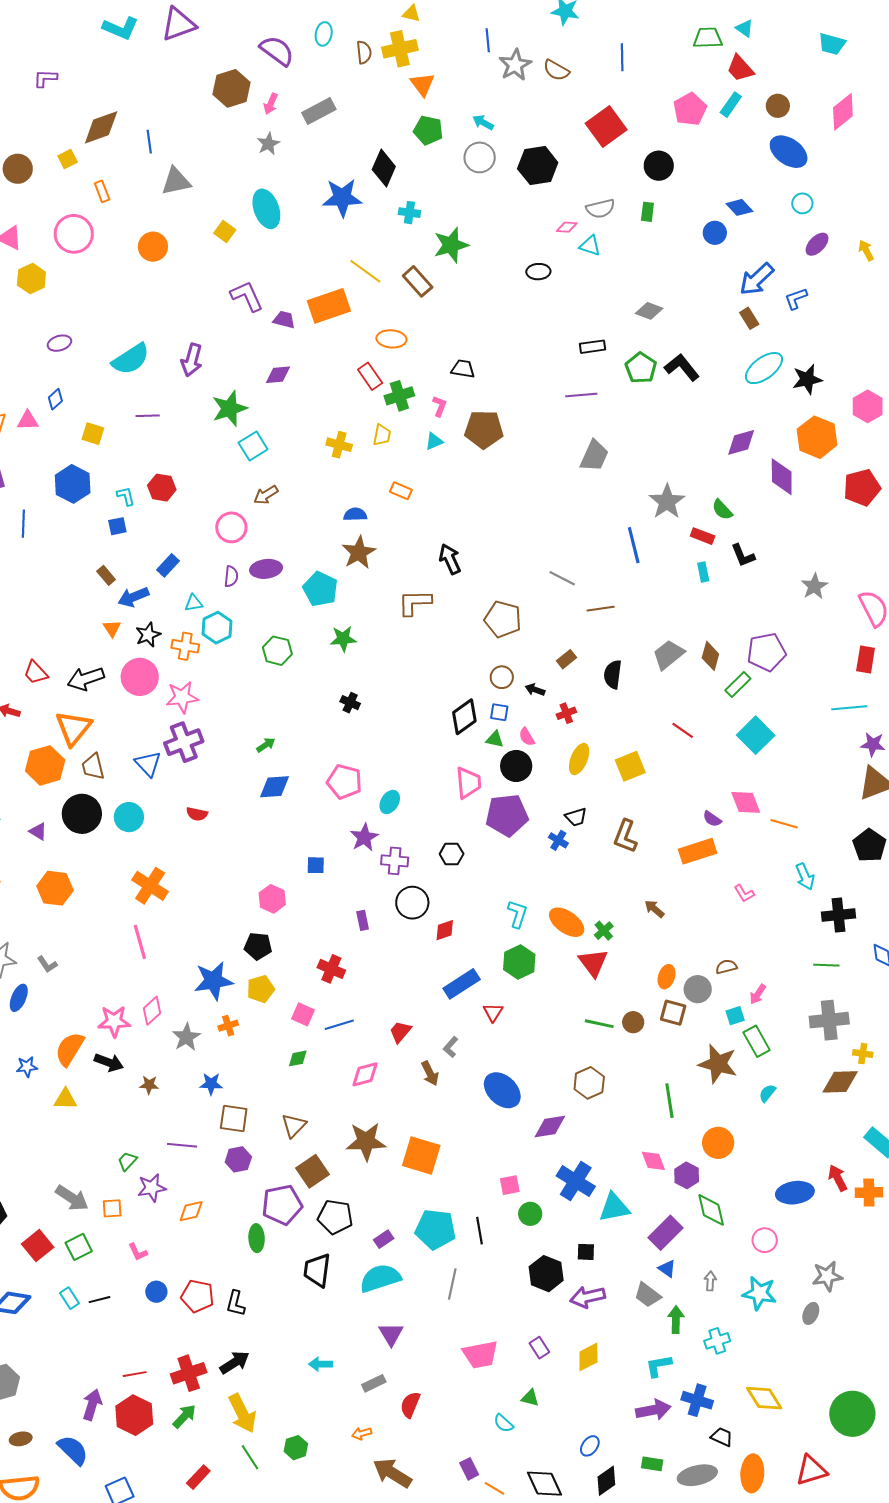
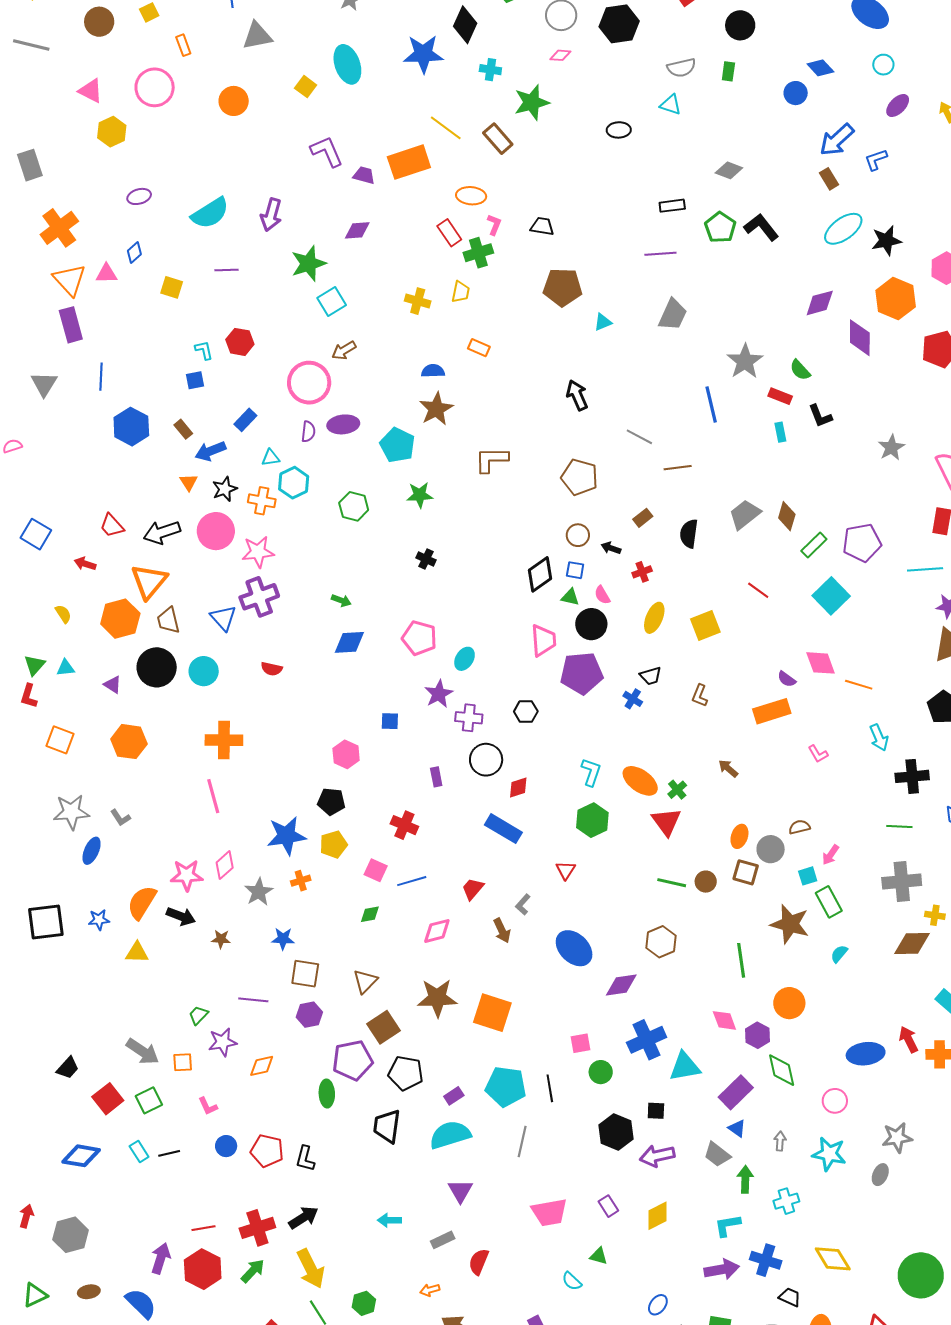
pink diamond: (567, 227) -> (560, 55), moved
pink L-shape: (440, 406) -> (494, 225), moved
cyan triangle: (434, 441) -> (603, 322), moved
blue hexagon: (73, 484) -> (131, 427), moved
pink circle: (231, 527) -> (309, 383), size x1.4
black arrow: (450, 559) -> (577, 395), moved
purple pentagon: (766, 652) -> (862, 543), moved
green arrow: (266, 745) -> (341, 600), turned 54
brown L-shape: (625, 836) -> (700, 696), size x0.7
orange cross: (150, 886) -> (224, 740), turned -33
blue rectangle: (462, 984) -> (503, 829), moved, turned 63
blue cross: (576, 1181) -> (647, 1040), turned 33

